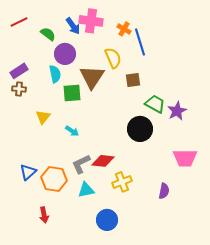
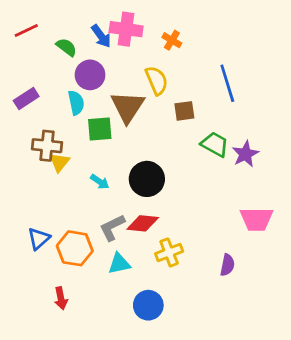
blue line: (140, 42) -> (227, 83), moved
brown cross: (19, 89) -> (47, 146), moved, size x1.5
black circle: (140, 129) -> (147, 179), moved

